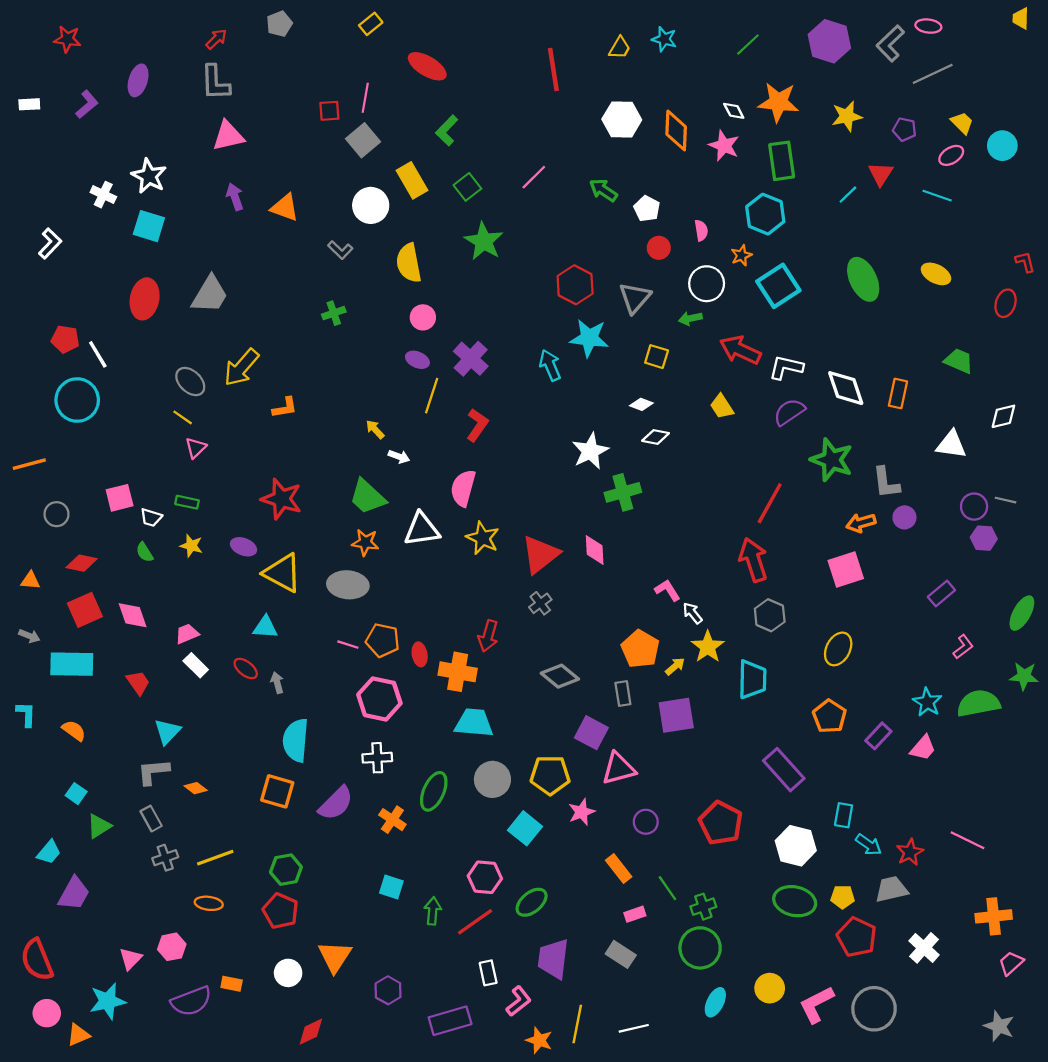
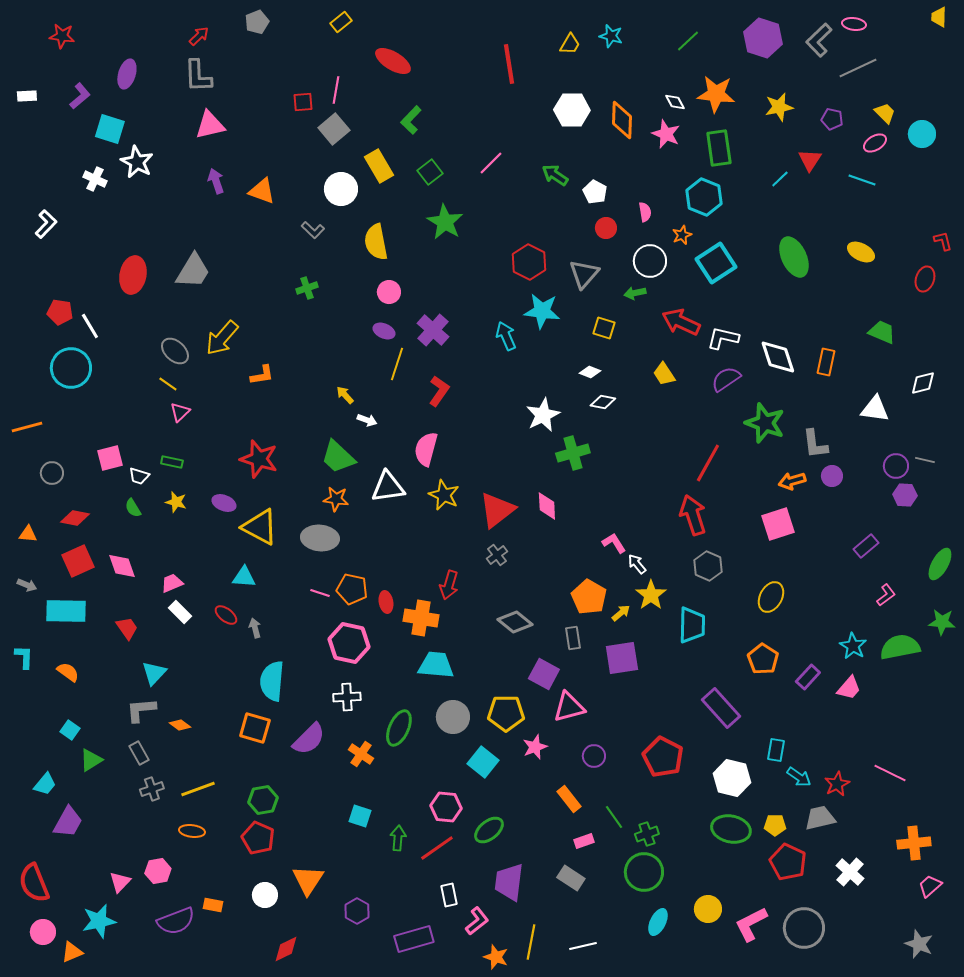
cyan square: (149, 226) -> (110, 129), moved

